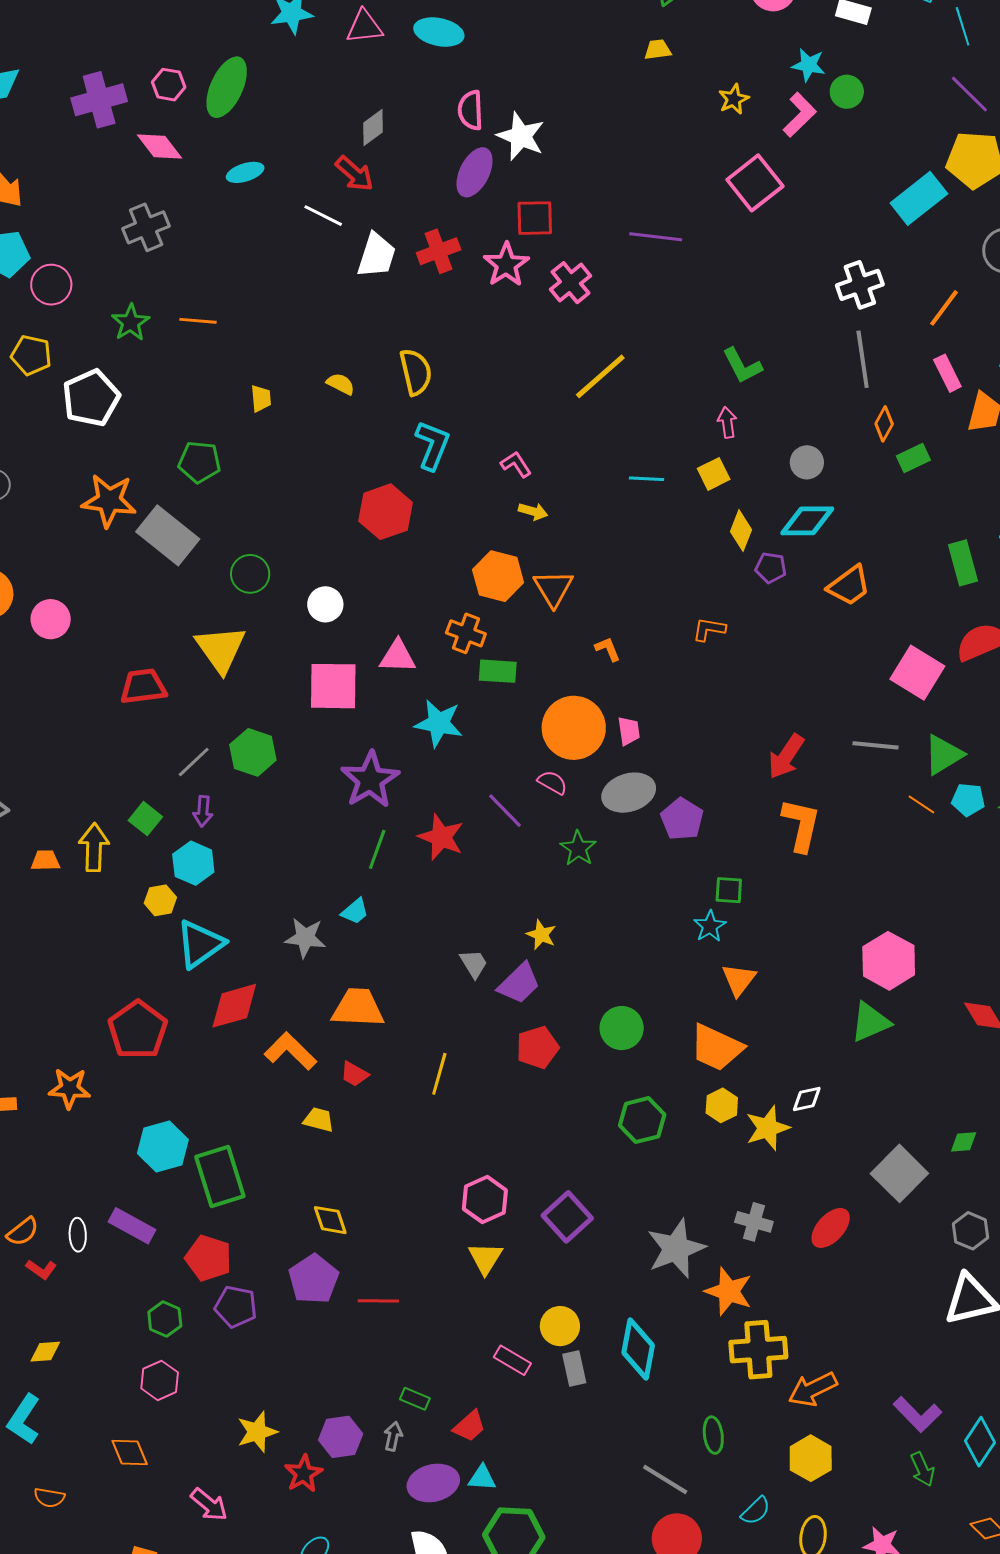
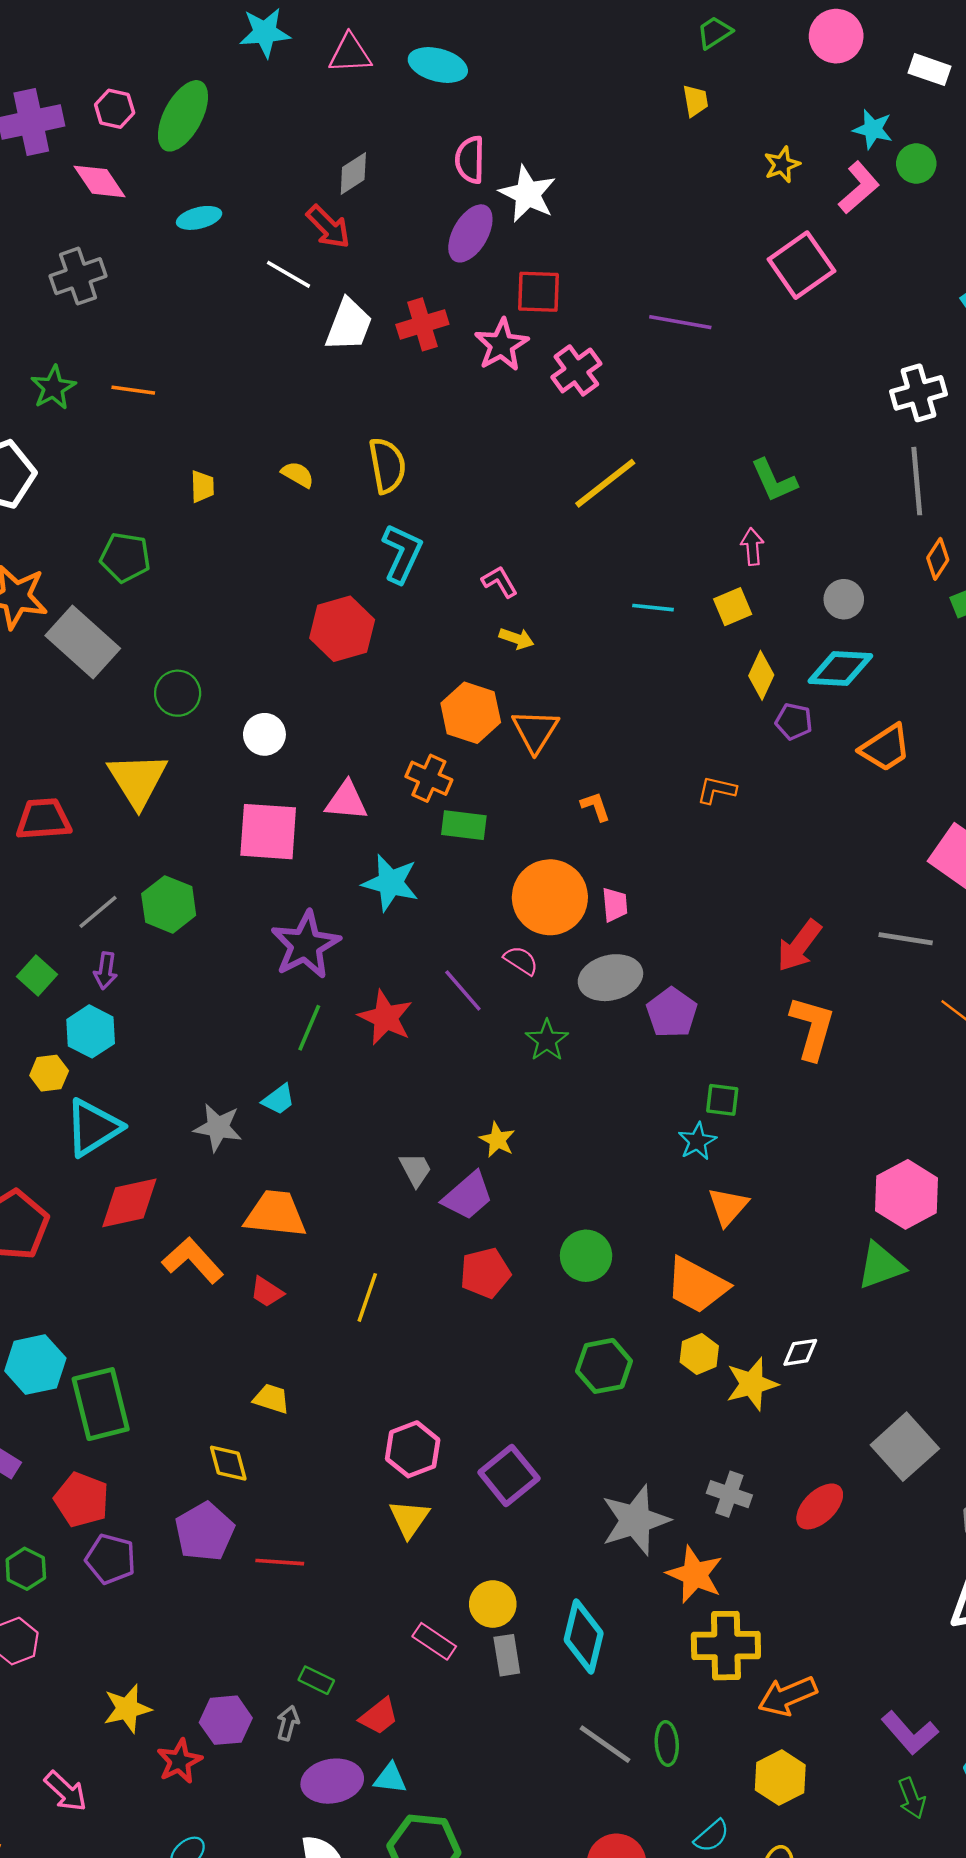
yellow trapezoid: (658, 50) -> (695, 101), turned 84
yellow trapezoid: (319, 1120) -> (271, 1399), moved
gray line: (665, 1479) -> (605, 1744), moved

